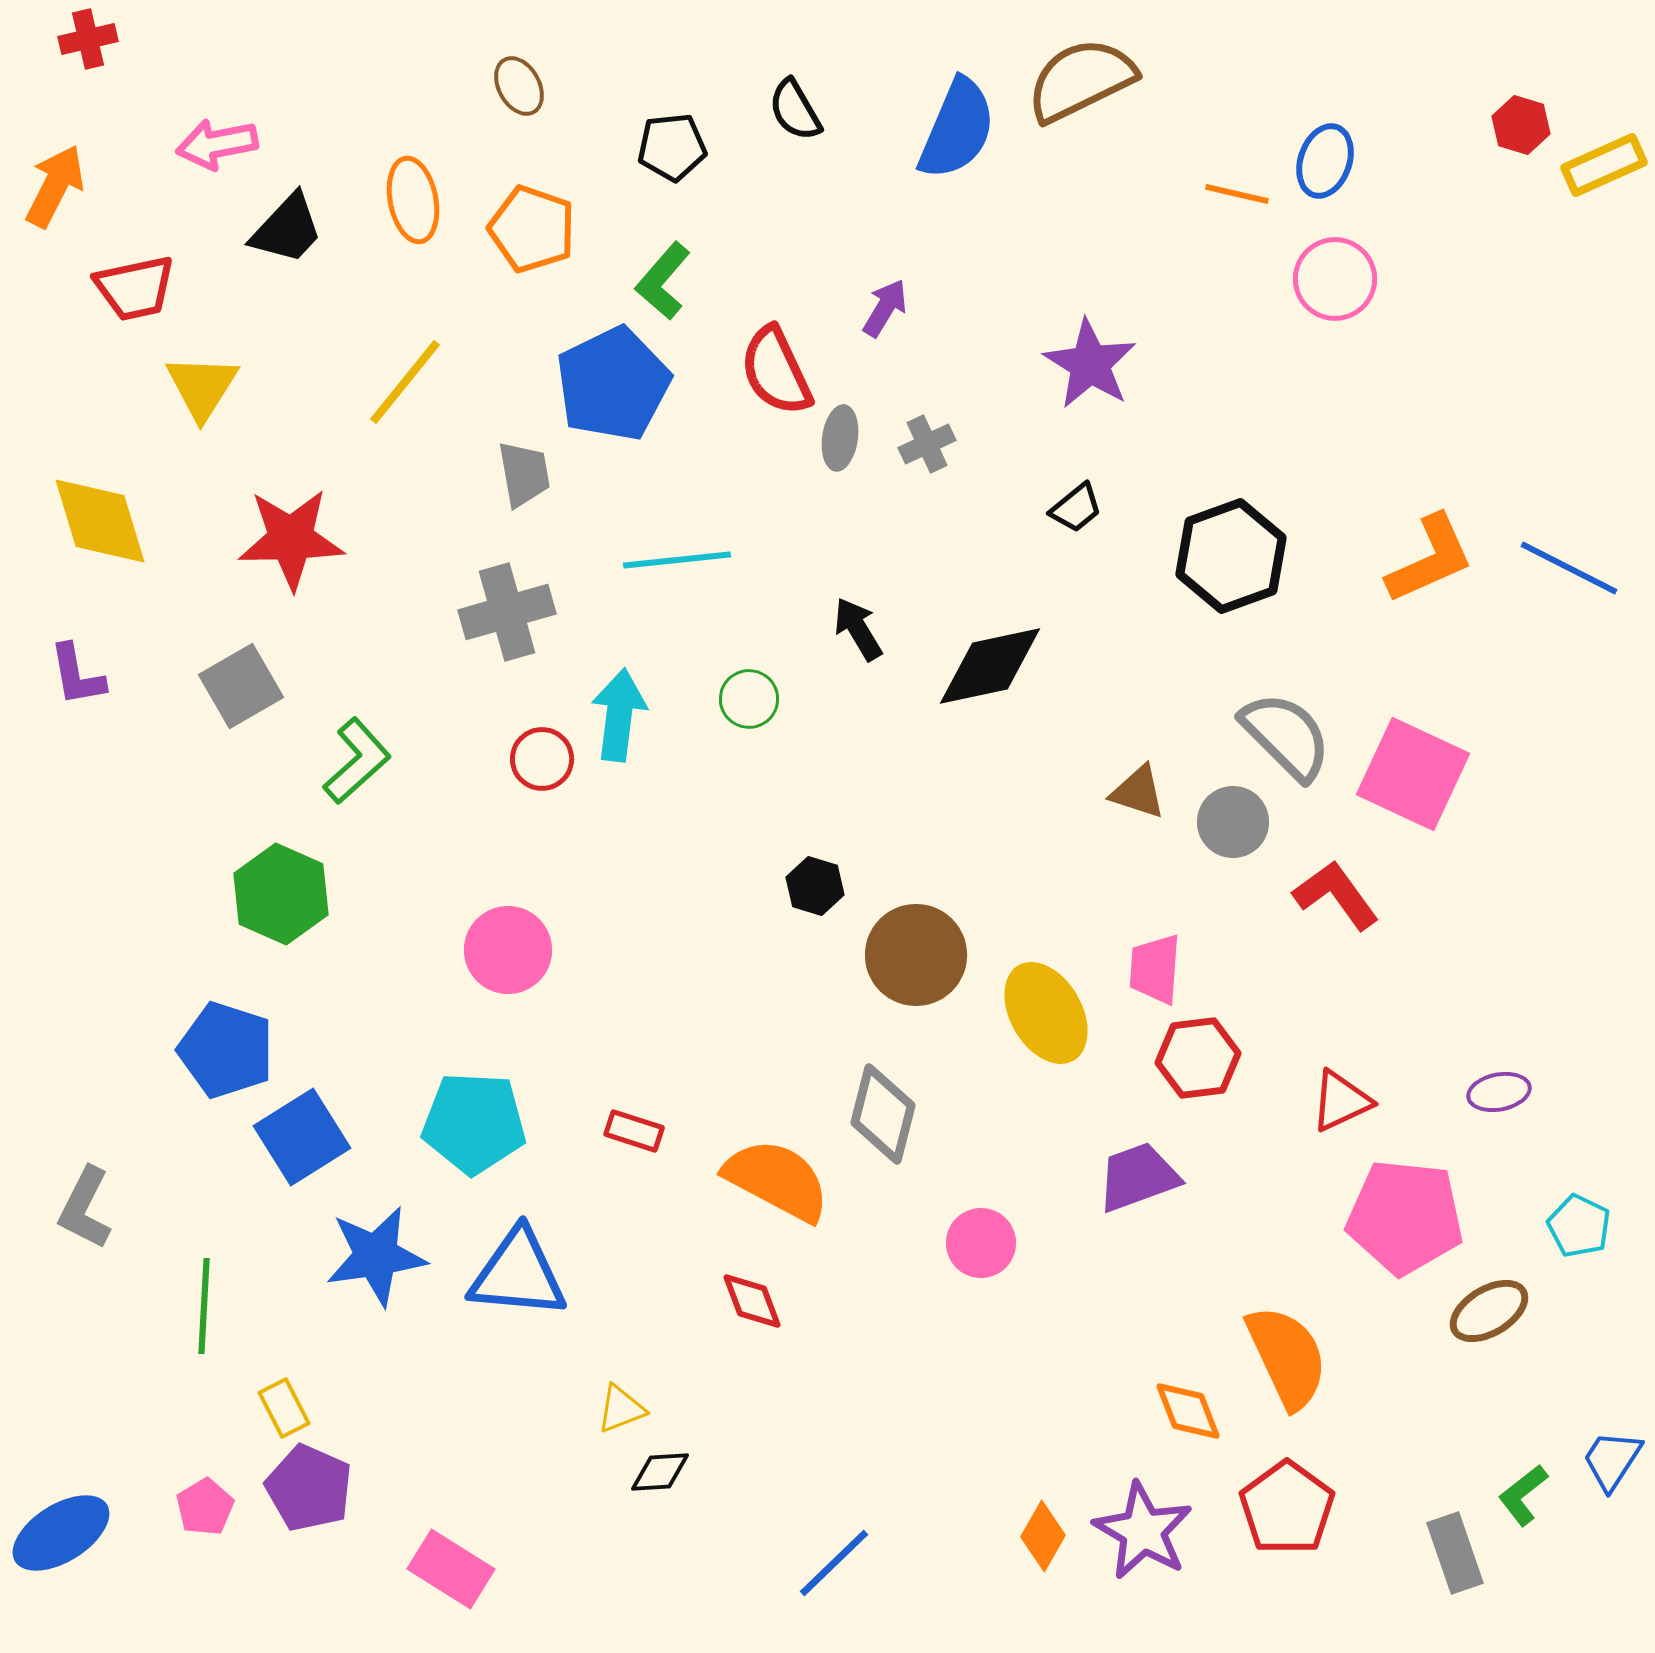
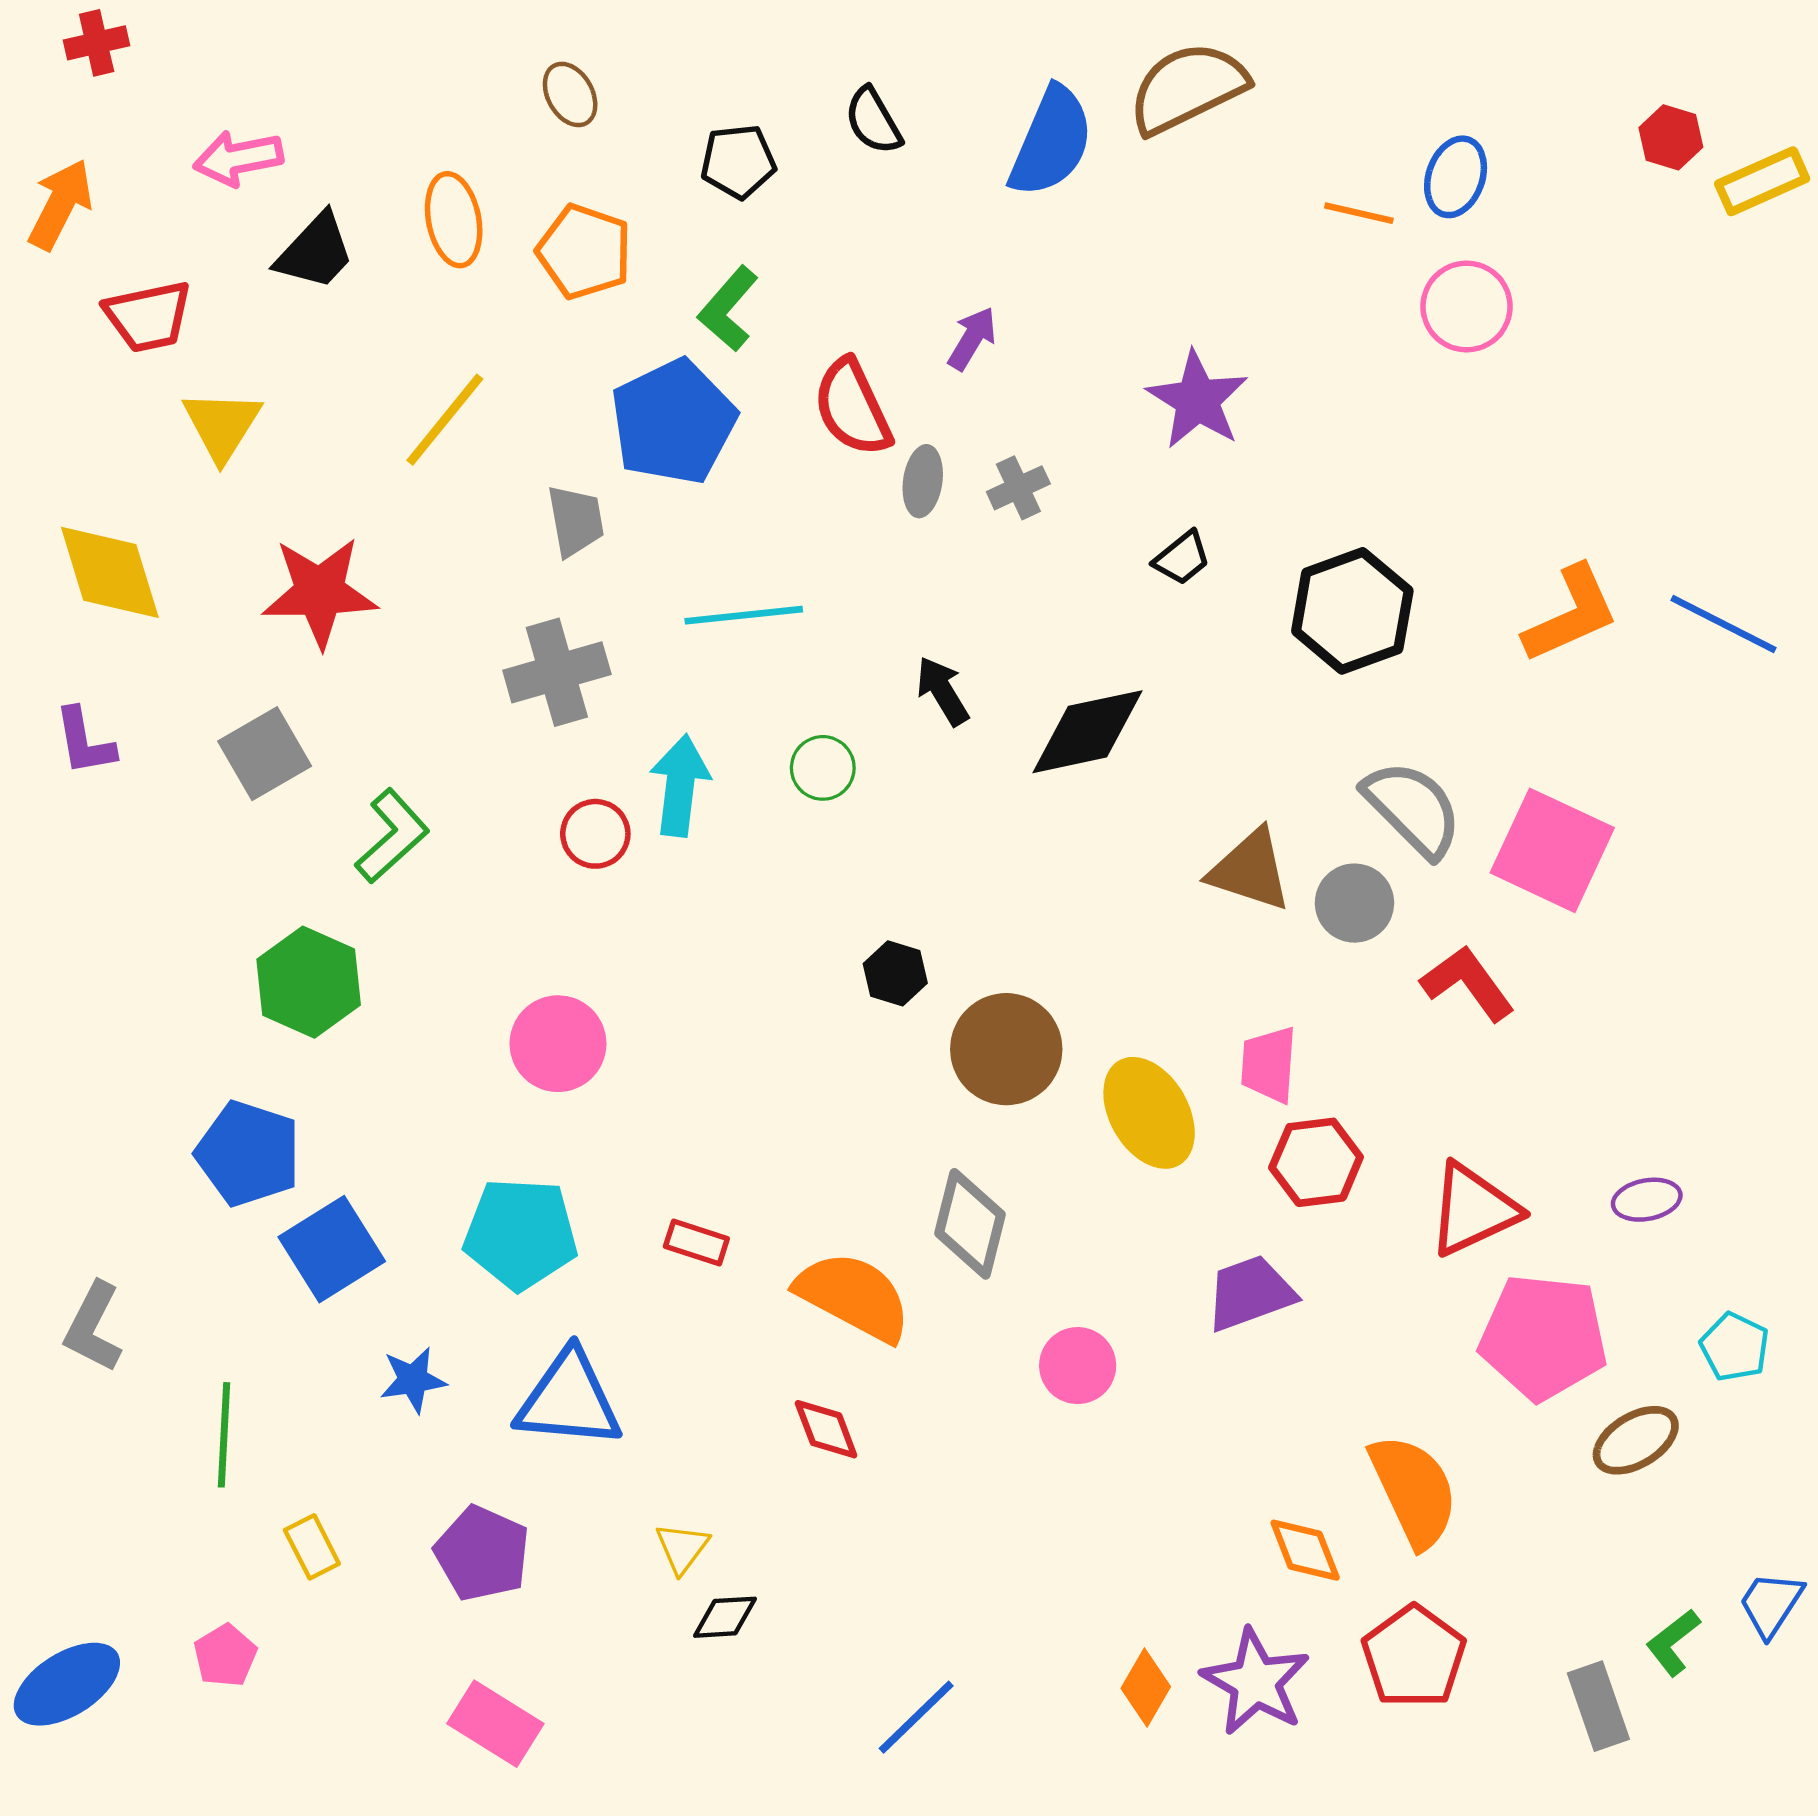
brown triangle: (1138, 792) -> (1250, 870), size x1.4
red triangle: (1341, 1101) -> (1473, 1210), size x1.4
blue star: (376, 1256) -> (413, 1380), size x0.6
yellow triangle: (621, 1409) -> (682, 1548), turned -32
purple pentagon: (309, 1488) -> (482, 1553), moved

